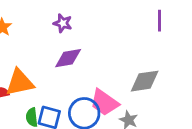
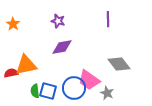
purple line: (159, 21) -> (108, 19), moved
gray diamond: (145, 81) -> (119, 64), turned 60

